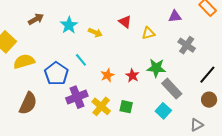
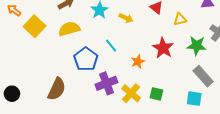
yellow semicircle: (24, 61) -> (69, 29), moved
green star: (156, 68) -> (197, 46), moved
red star: (132, 76) -> (163, 48), moved, size x1.5
cyan square: (163, 111) -> (194, 99), turned -35

